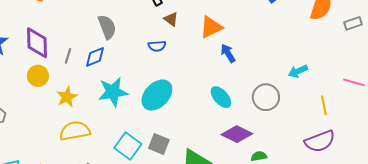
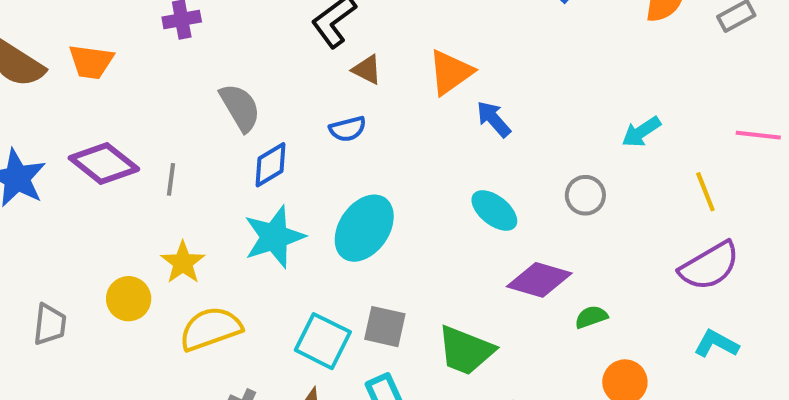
purple diamond: (37, 43) -> (104, 164), turned -40
blue diamond: (95, 57) -> (270, 165), moved
yellow circle: (38, 76) -> (129, 299), moved
gray circle: (266, 97) -> (585, 195), size x0.7

